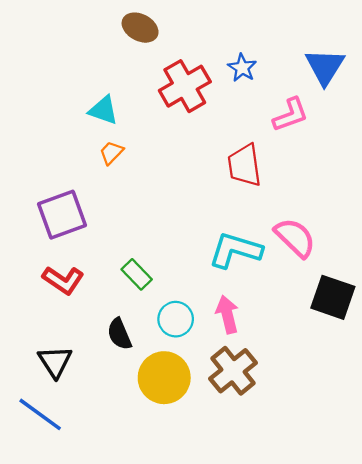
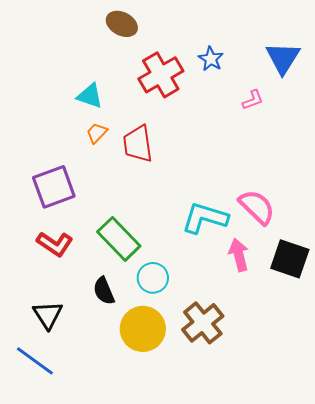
pink L-shape: (290, 115) -> (253, 100), size x0.7
red trapezoid: (245, 165) -> (138, 144), moved
green rectangle: (137, 274) -> (119, 239), size x1.6
pink arrow: (227, 315) -> (239, 255), moved

